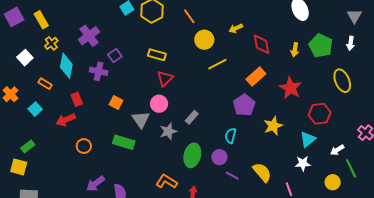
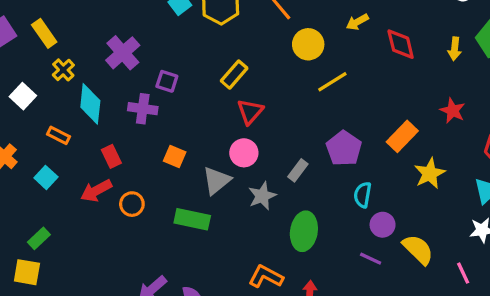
yellow rectangle: (157, 55) -> (234, 75), turned -60
purple square: (115, 56) -> (167, 81), turned -32
orange rectangle: (256, 76) -> (402, 136), moved
red star: (290, 88) -> (453, 111), size x0.7
purple pentagon: (244, 105) -> (344, 148), moved
gray triangle: (141, 120) -> (217, 181), turned 30
orange circle: (84, 146) -> (132, 204), moved
purple circle: (219, 157) -> (383, 225), moved

